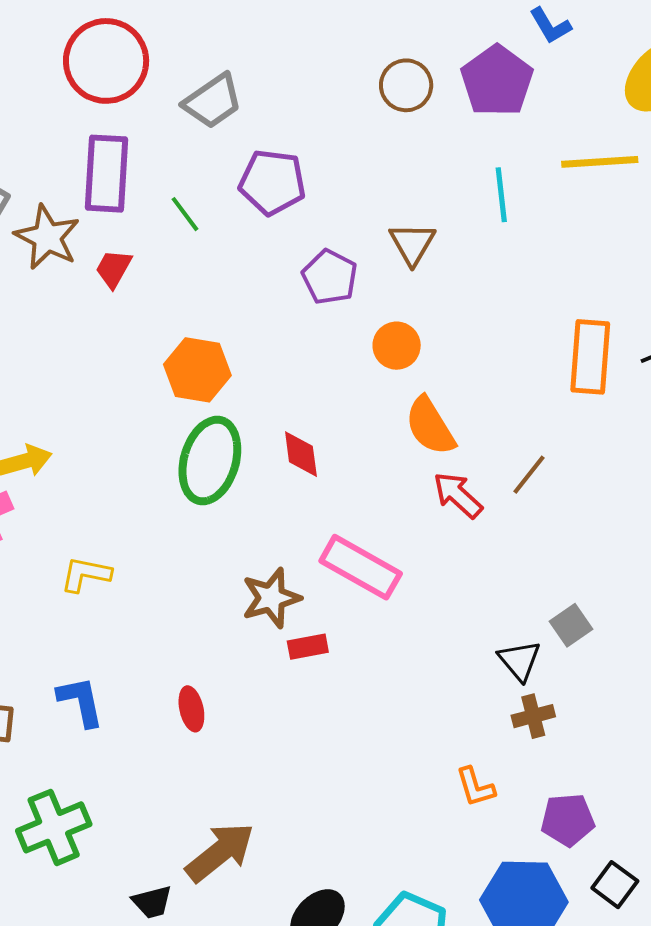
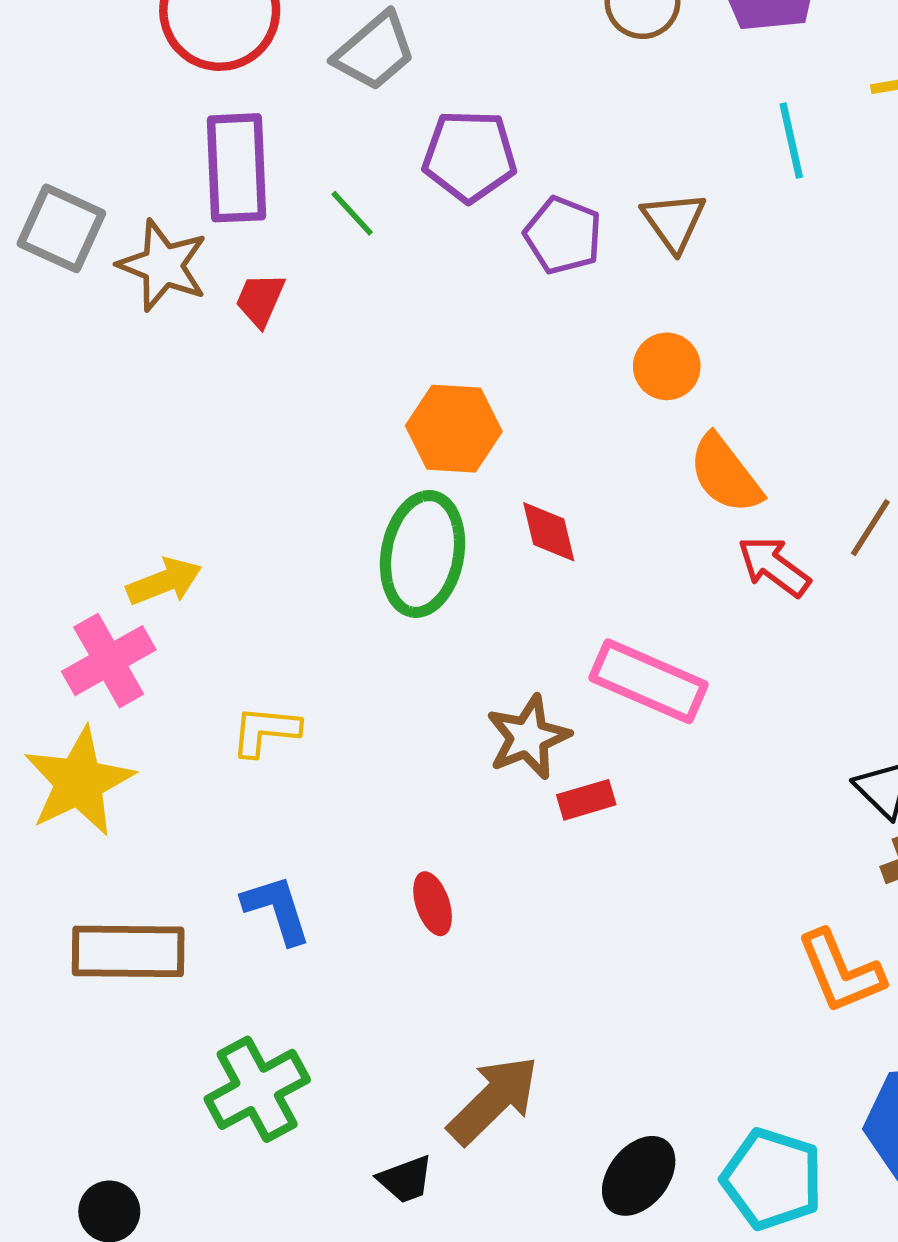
purple pentagon: (330, 277) -> (563, 235), moved
orange hexagon: (197, 370) -> (454, 429), moved
orange L-shape: (475, 787) -> (841, 972), size x1.5

